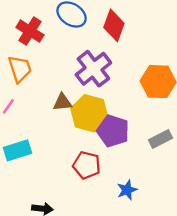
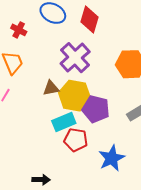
red cross: (30, 31) -> (19, 30), size x0.7
cyan rectangle: (18, 150) -> (64, 122), moved
blue star: (127, 190) -> (112, 158), size x1.5

